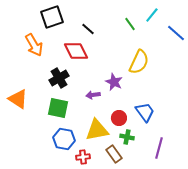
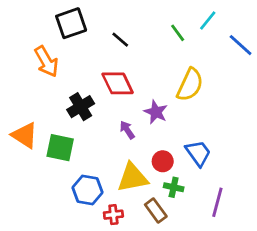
red diamond: (76, 51) -> (118, 83), moved
purple arrow: (93, 95) -> (127, 130), turned 64
green square: (58, 108) -> (60, 148), moved

